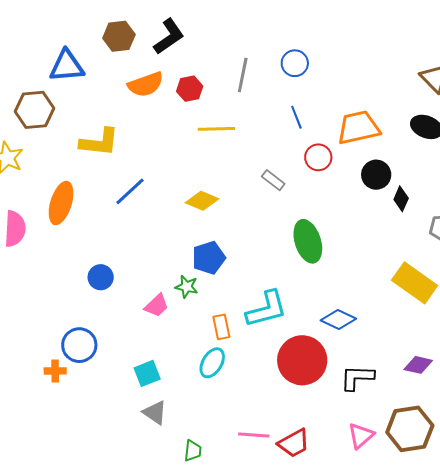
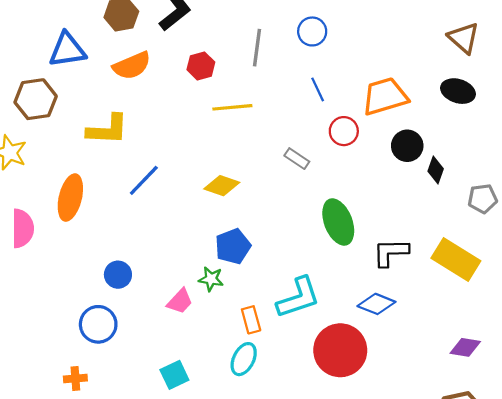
orange semicircle: (146, 84) -> (132, 66), moved
blue circle: (79, 345) -> (98, 324), moved
black L-shape: (357, 378) -> (391, 252), moved

